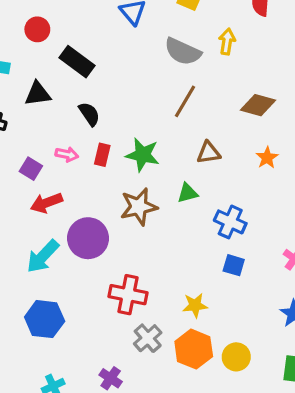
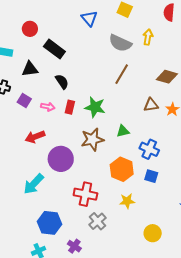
brown triangle: (209, 153) -> (151, 105), moved
purple square: (31, 169) -> (24, 100), moved
cyan arrow: (43, 256) -> (34, 184), moved
blue hexagon: (45, 319) -> (50, 223), moved
orange hexagon: (194, 349) -> (122, 169), moved

